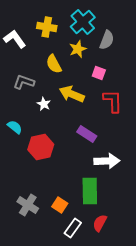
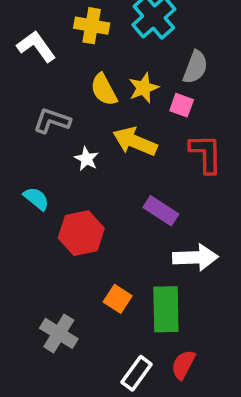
gray semicircle: (107, 40) -> (195, 67), moved
yellow star: (78, 49) -> (144, 88), moved
orange square: (60, 205) -> (118, 299), moved

